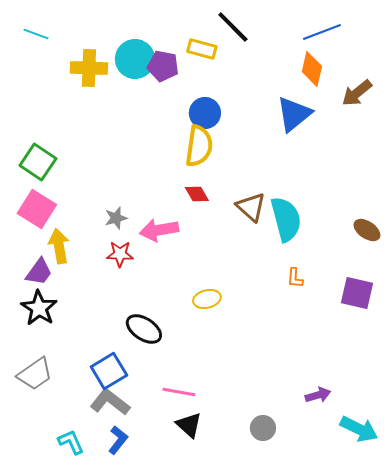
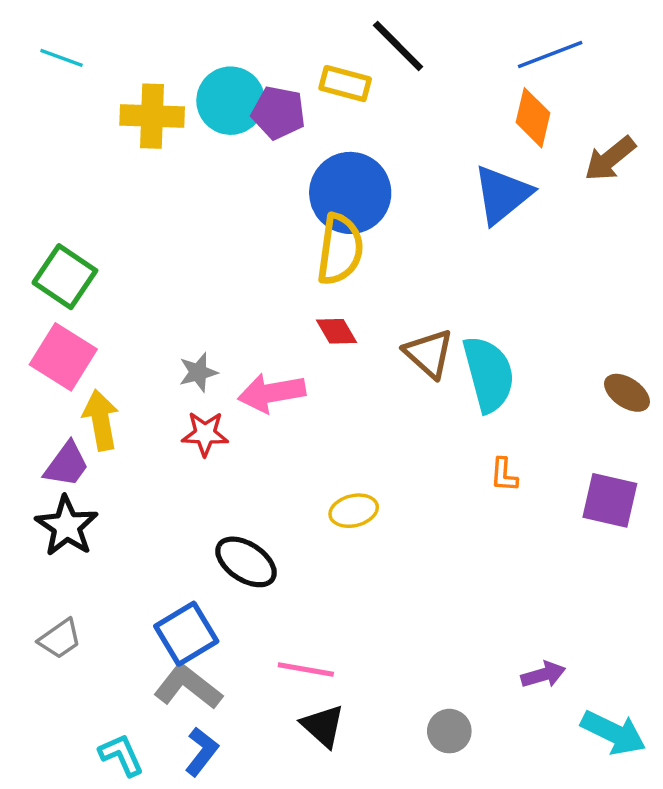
blue circle: (205, 113) -> (350, 193), size x1.5
gray trapezoid: (35, 374) -> (60, 639), size x0.7

